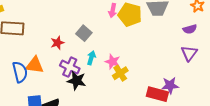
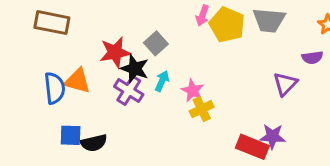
red star: (57, 43) -> (115, 52), size x1.5
purple triangle: (189, 53) -> (285, 84), moved
black star: (77, 81) -> (135, 69), moved

